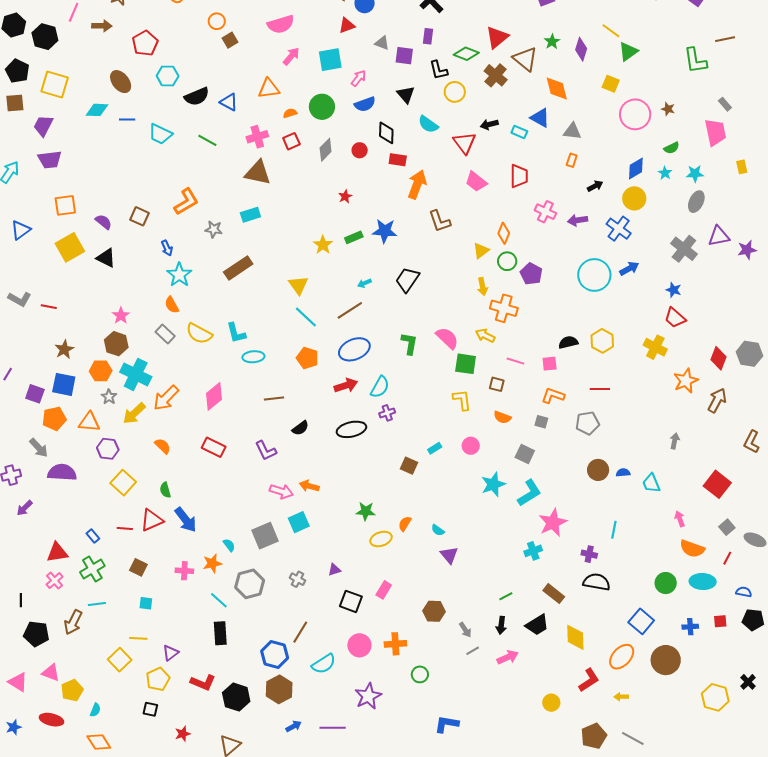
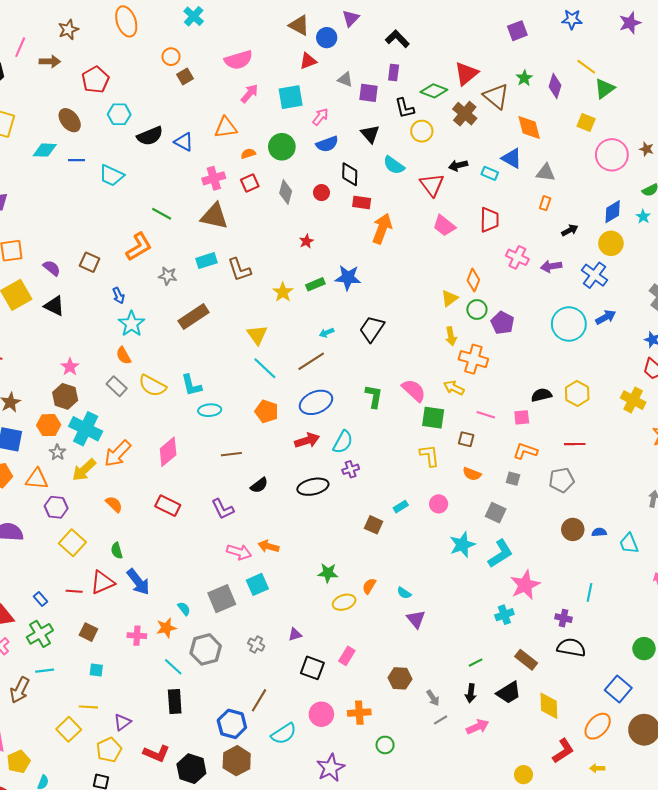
green line: (207, 140) -> (162, 214), moved
gray diamond: (326, 150) -> (286, 192), turned -30
brown L-shape: (440, 221) -> (239, 270), moved

